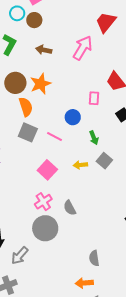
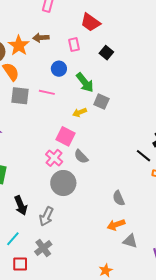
brown arrow: (44, 50) -> (41, 38), moved
green arrow: (94, 138) -> (85, 83), size x1.5
pink square: (47, 170) -> (65, 136), moved

